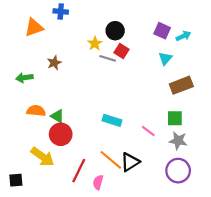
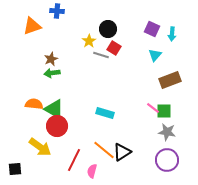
cyan arrow: (183, 36) -> (172, 34), turned 120
green arrow: (24, 78) -> (52, 73), moved
green triangle: (57, 116) -> (54, 109), size x1.5
pink line: (148, 131) -> (153, 108), moved

